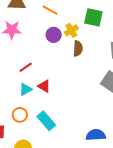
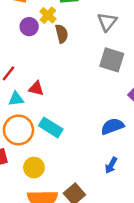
cyan triangle: (26, 89) -> (16, 99), turned 40
orange circle: (20, 115) -> (18, 130), size x1.6

